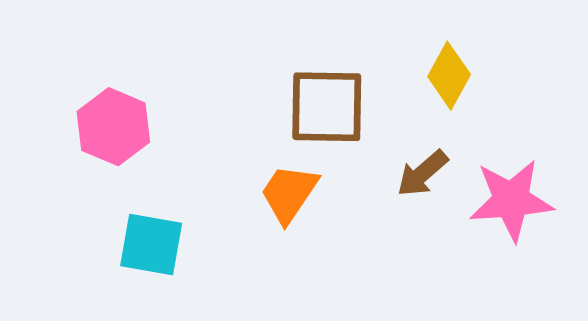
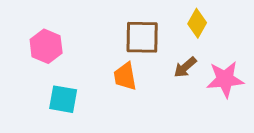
orange trapezoid: (289, 193) -> (125, 76), turned -44

